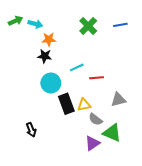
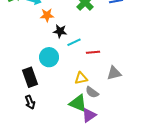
black star: (45, 56) -> (60, 31), moved
black rectangle: (66, 104) -> (30, 77), moved
green triangle: (112, 133) -> (78, 103), moved

